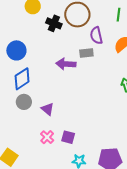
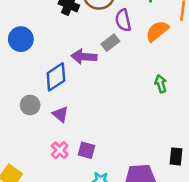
gray rectangle: (86, 53) -> (110, 43), turned -32
blue diamond: (22, 79) -> (56, 77), moved

